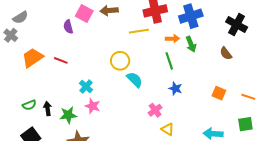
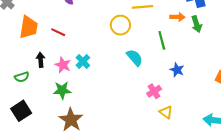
orange trapezoid: (33, 58) -> (29, 27), turned 130
yellow circle: (120, 61) -> (120, 25), moved
green line: (169, 61) -> (162, 40), moved
pink star: (93, 106) -> (63, 65), moved
black arrow: (48, 109) -> (41, 60), moved

